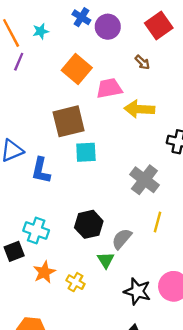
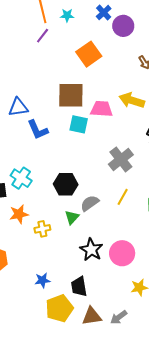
pink trapezoid: (109, 88) -> (102, 109), moved
blue L-shape: (41, 170) -> (38, 130), turned -50
yellow cross: (75, 282) -> (42, 229), turned 35

